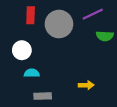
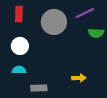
red rectangle: (31, 15) -> (19, 14), moved
cyan semicircle: (32, 73) -> (19, 70), moved

